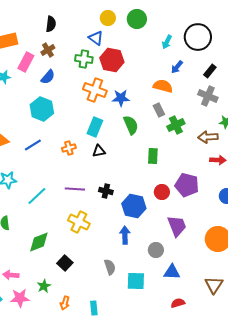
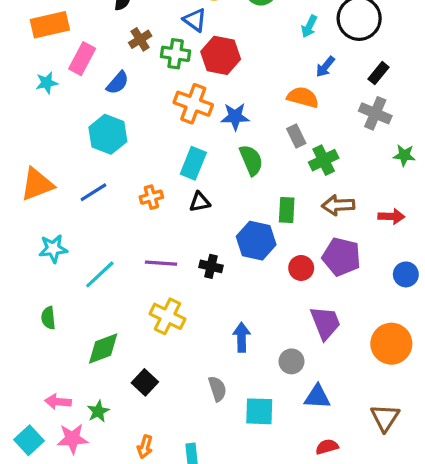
brown cross: (48, 50) -> (140, 39), moved
brown arrow: (208, 137) -> (338, 205), moved
blue hexagon: (134, 206) -> (256, 241), moved
green star: (44, 286) -> (98, 411), moved

